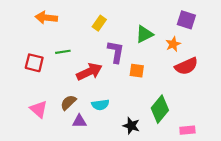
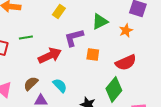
purple L-shape: (116, 52) -> (74, 38), turned -115
red semicircle: (186, 66) -> (126, 63), moved
cyan semicircle: (100, 105) -> (60, 86), turned -126

